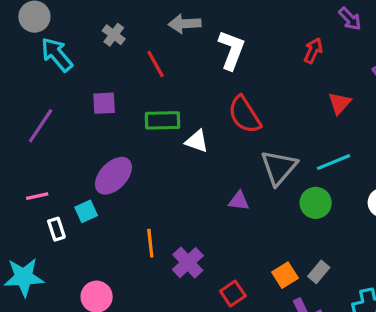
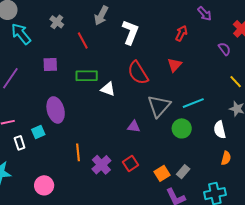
gray arrow: (185, 24) -> (101, 16), turned -60
red triangle: (340, 103) -> (174, 65), moved
purple ellipse: (113, 176) -> (56, 110), turned -60
red square: (233, 293) -> (131, 164), moved

